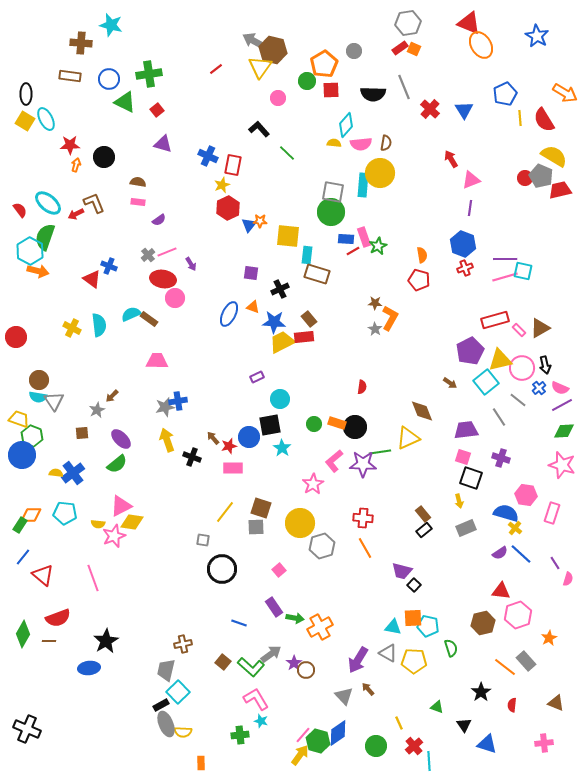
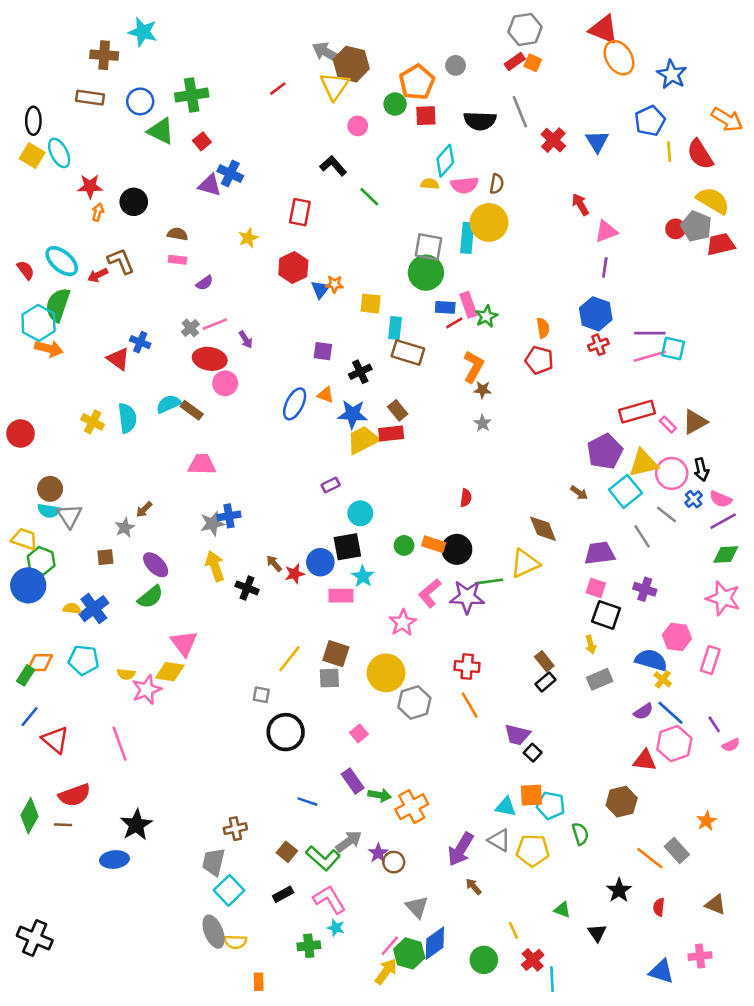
blue star: (537, 36) -> (672, 74), moved
blue cross: (208, 156) -> (230, 174), moved
yellow star: (222, 185) -> (248, 238), moved
yellow square: (288, 236) -> (371, 304), size x0.7
orange L-shape: (390, 318) -> (474, 367), moved
pink rectangle: (233, 468) -> (341, 596), moved
pink triangle: (121, 506) -> (184, 643), moved, turned -40
pink semicircle: (568, 579) -> (731, 745), turned 48
pink hexagon: (518, 615) -> (674, 744), moved
gray triangle: (344, 696) -> (417, 907), moved
black rectangle: (161, 705) -> (283, 894), moved
blue triangle: (487, 744) -> (661, 971), moved

